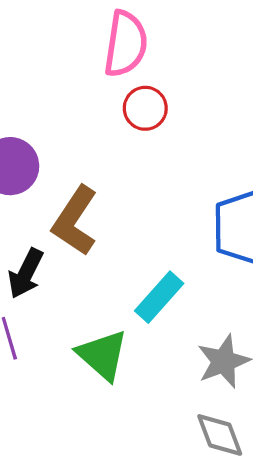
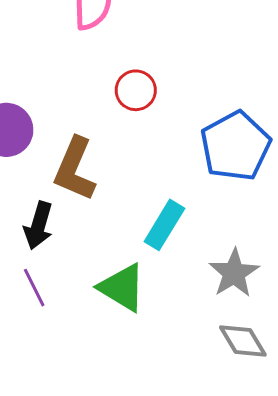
red circle: (145, 108) -> (136, 90), moved

